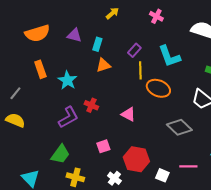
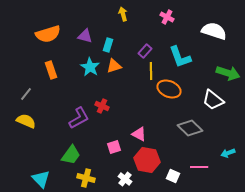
yellow arrow: (112, 13) -> (123, 14), turned -64
cyan star: (67, 80) -> (90, 67), moved
pink triangle: (128, 114) -> (139, 134), moved

